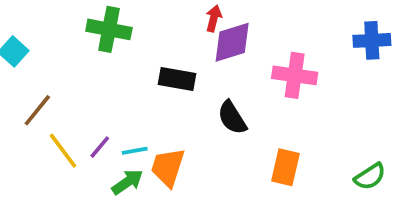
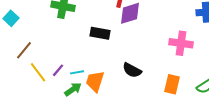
pink cross: (295, 75) -> (181, 43), moved
black semicircle: (232, 118) -> (132, 70), moved, turned -30
orange rectangle: (285, 167) -> (172, 84), moved

